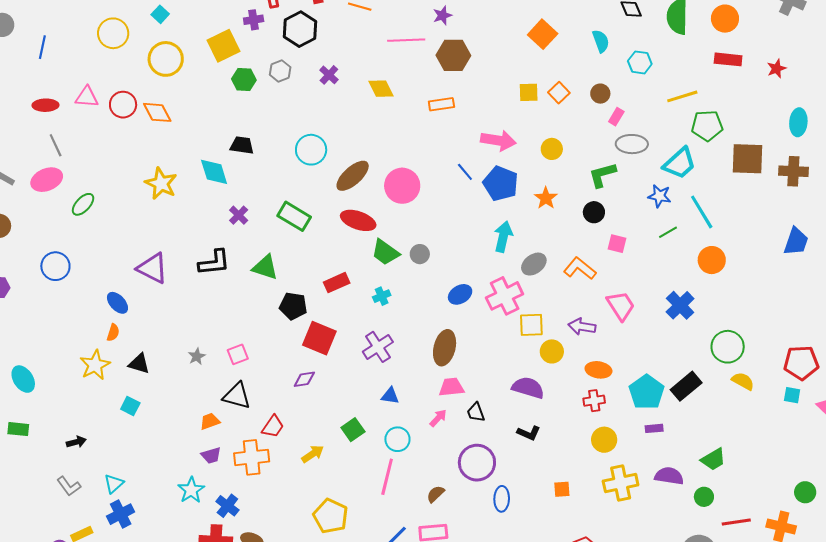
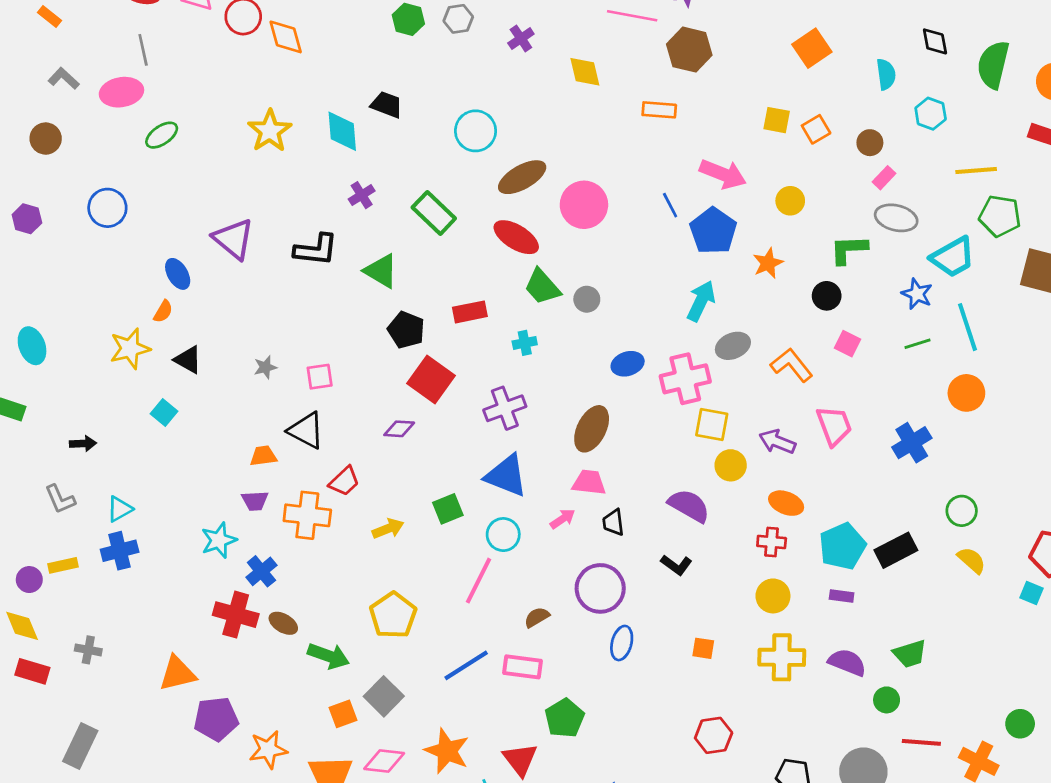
green circle: (728, 347) -> (962, 511), size x0.7
blue triangle: (390, 396) -> (506, 476), size x1.8

